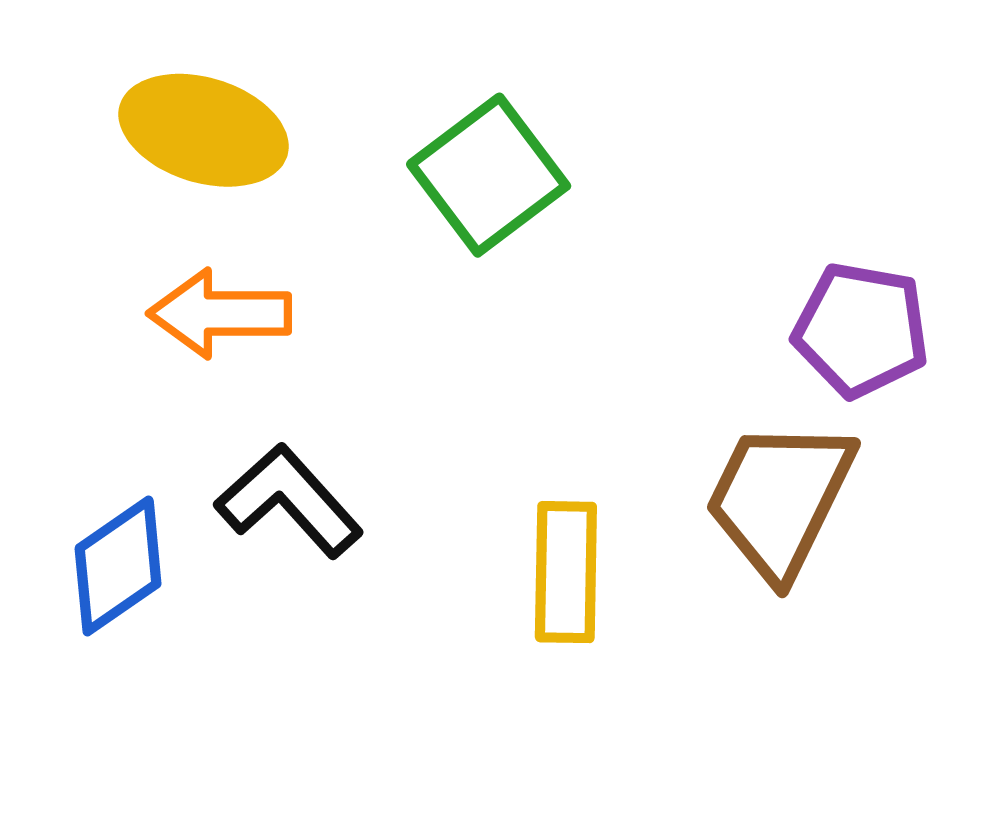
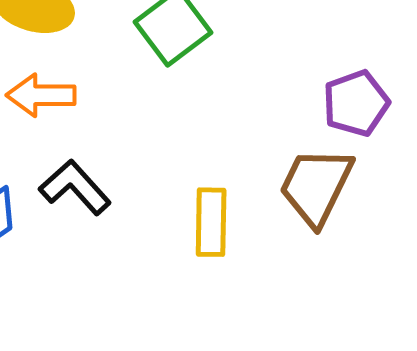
purple pentagon: (861, 330) -> (356, 103), turned -30

